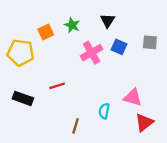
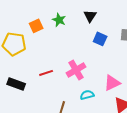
pink cross: (92, 53) -> (76, 70), moved
pink triangle: (133, 97) -> (112, 83), turned -42
cyan semicircle: (104, 111) -> (87, 95), turned 64

